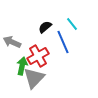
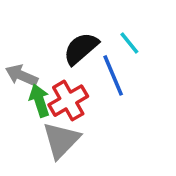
black semicircle: (45, 27) -> (81, 48), size x1.5
green arrow: (22, 66) -> (39, 101), moved, turned -30

